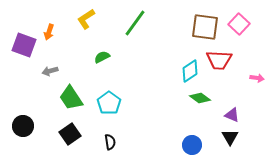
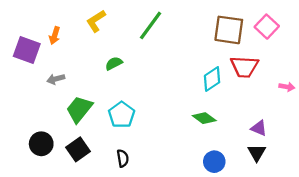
green trapezoid: (71, 98) -> (79, 109), turned 72
green diamond: (200, 98) -> (204, 118), moved
black circle: (23, 126) -> (41, 144), moved

